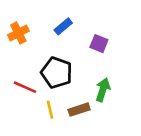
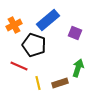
blue rectangle: (63, 26) -> (48, 20), size x1.6
black pentagon: (57, 73) -> (34, 45), moved

